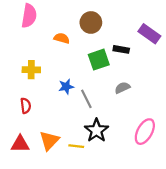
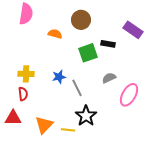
yellow cross: (31, 70) -> (26, 74), moved
pink ellipse: (145, 132) -> (129, 95), moved
red triangle: (20, 144) -> (13, 118), moved

